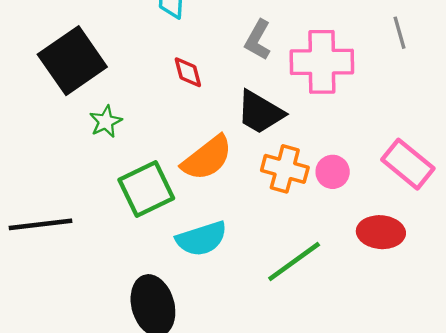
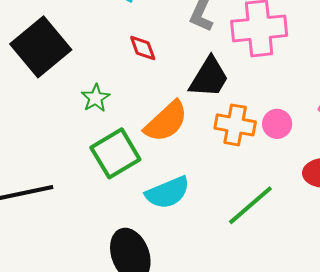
black trapezoid: (260, 112) -> (209, 77), turned -84
green star: (106, 122) -> (96, 98), moved

